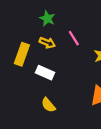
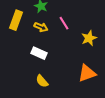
yellow rectangle: (22, 54) -> (16, 20), moved

